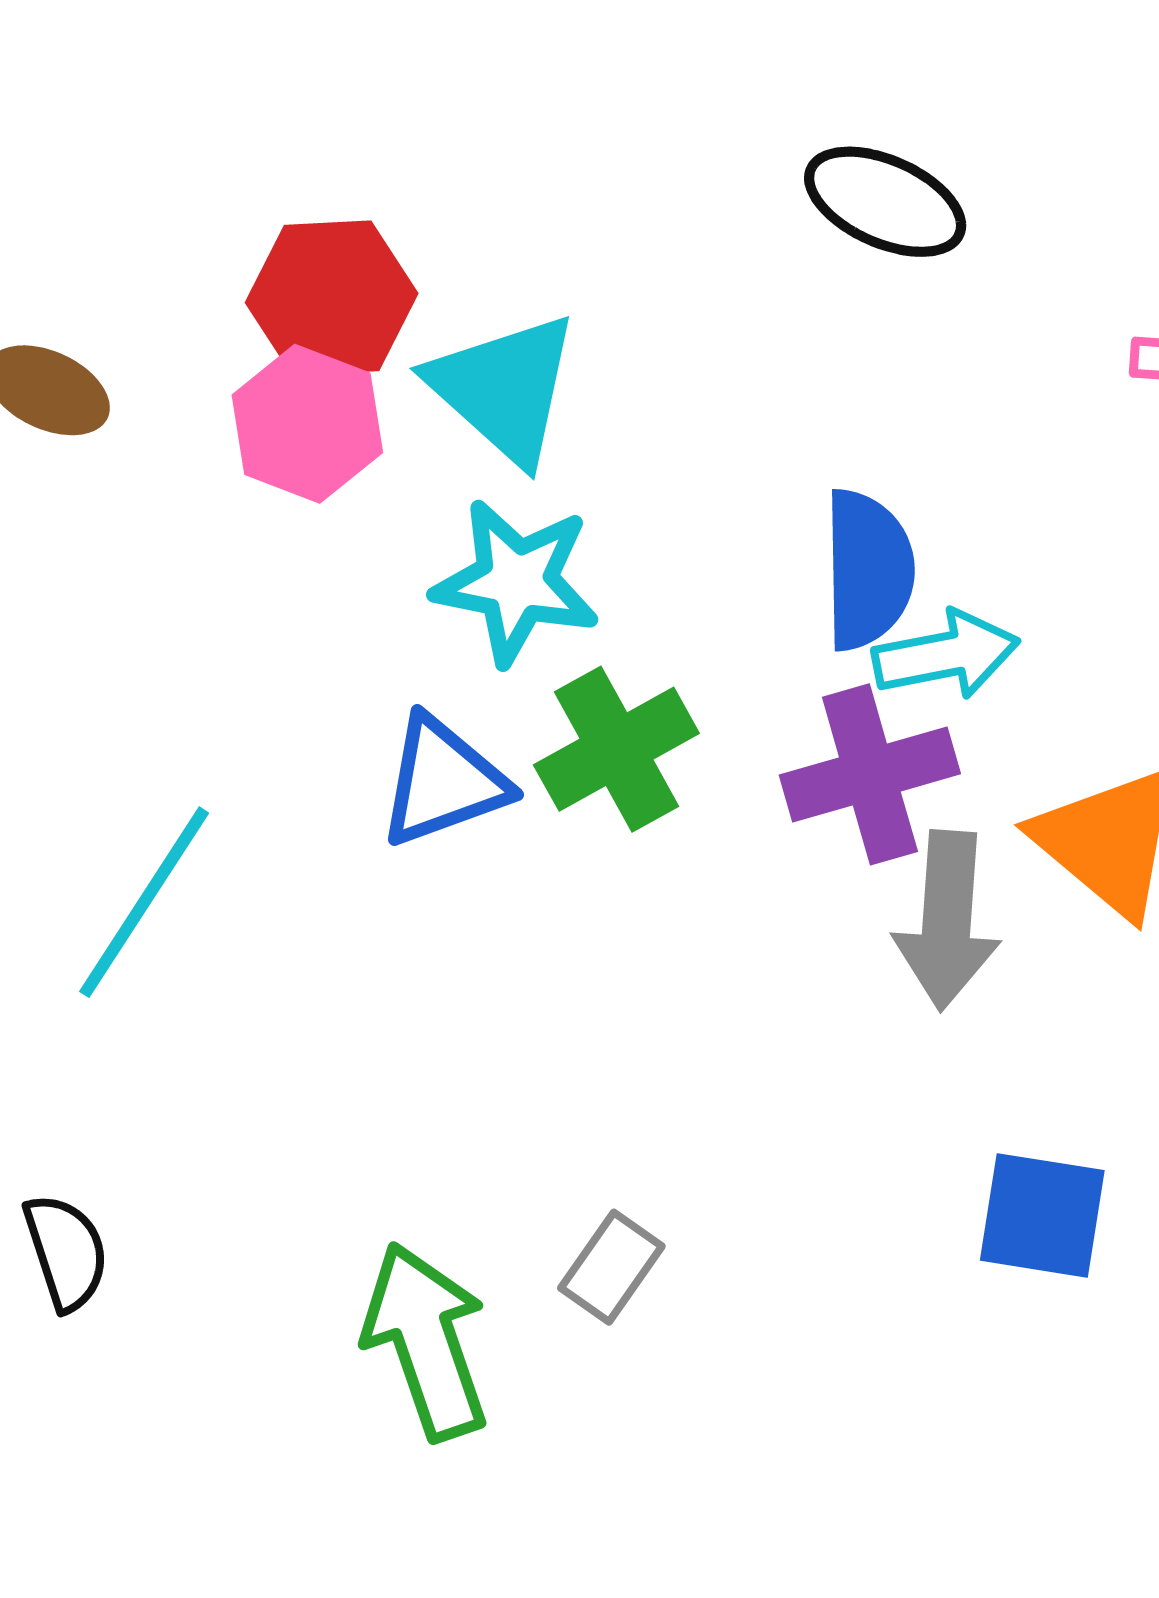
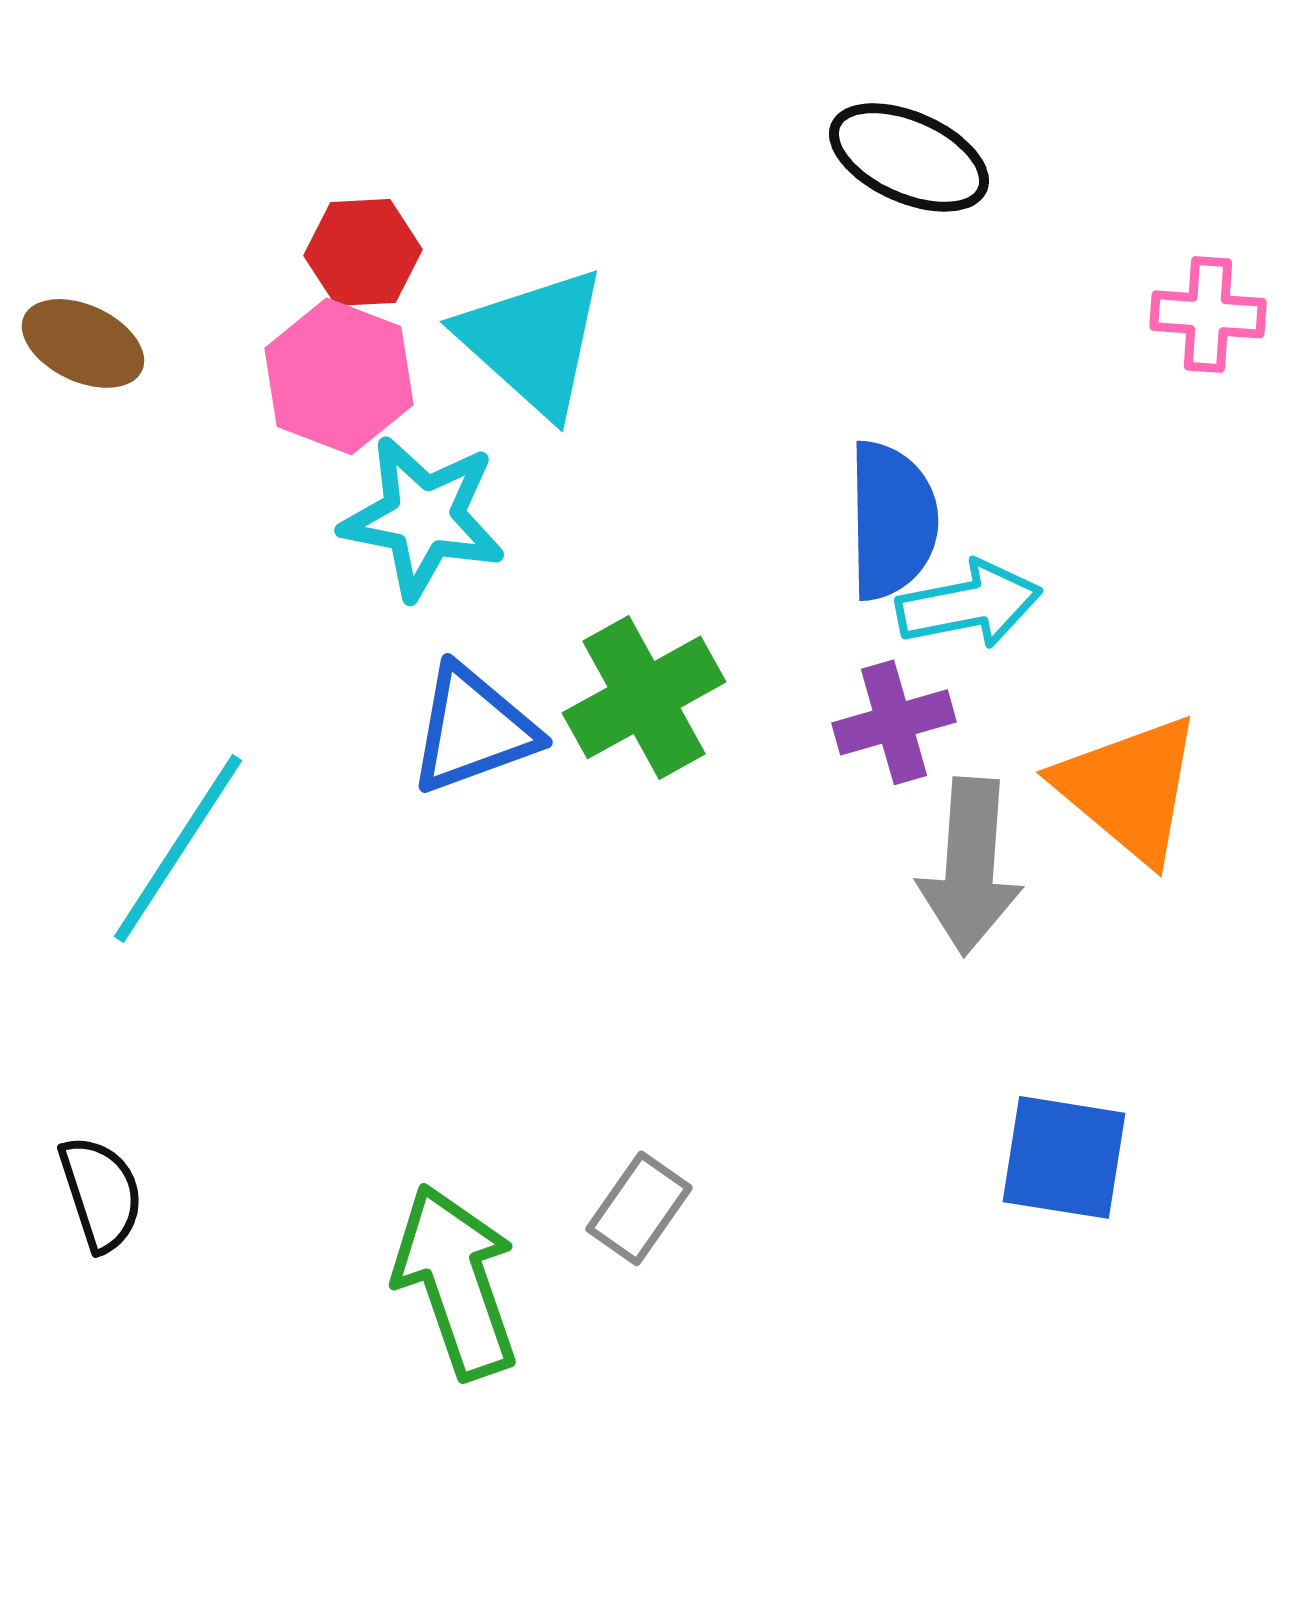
red hexagon: (332, 298) -> (363, 252), size x0.7
cyan star: (516, 582) -> (423, 517), moved
purple cross: (870, 774) -> (894, 722), size x0.7

